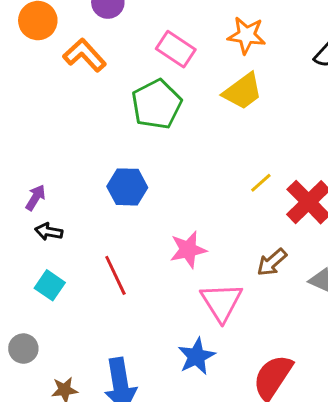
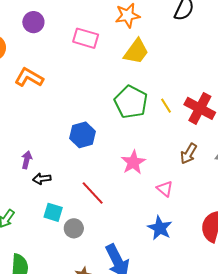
orange L-shape: (85, 55) -> (29, 77), moved
green pentagon: (157, 104) -> (131, 102), moved
yellow line: (261, 183) -> (166, 106), turned -63
pink triangle: (221, 302) -> (165, 189), size x0.6
gray circle: (23, 349) -> (74, 228), moved

